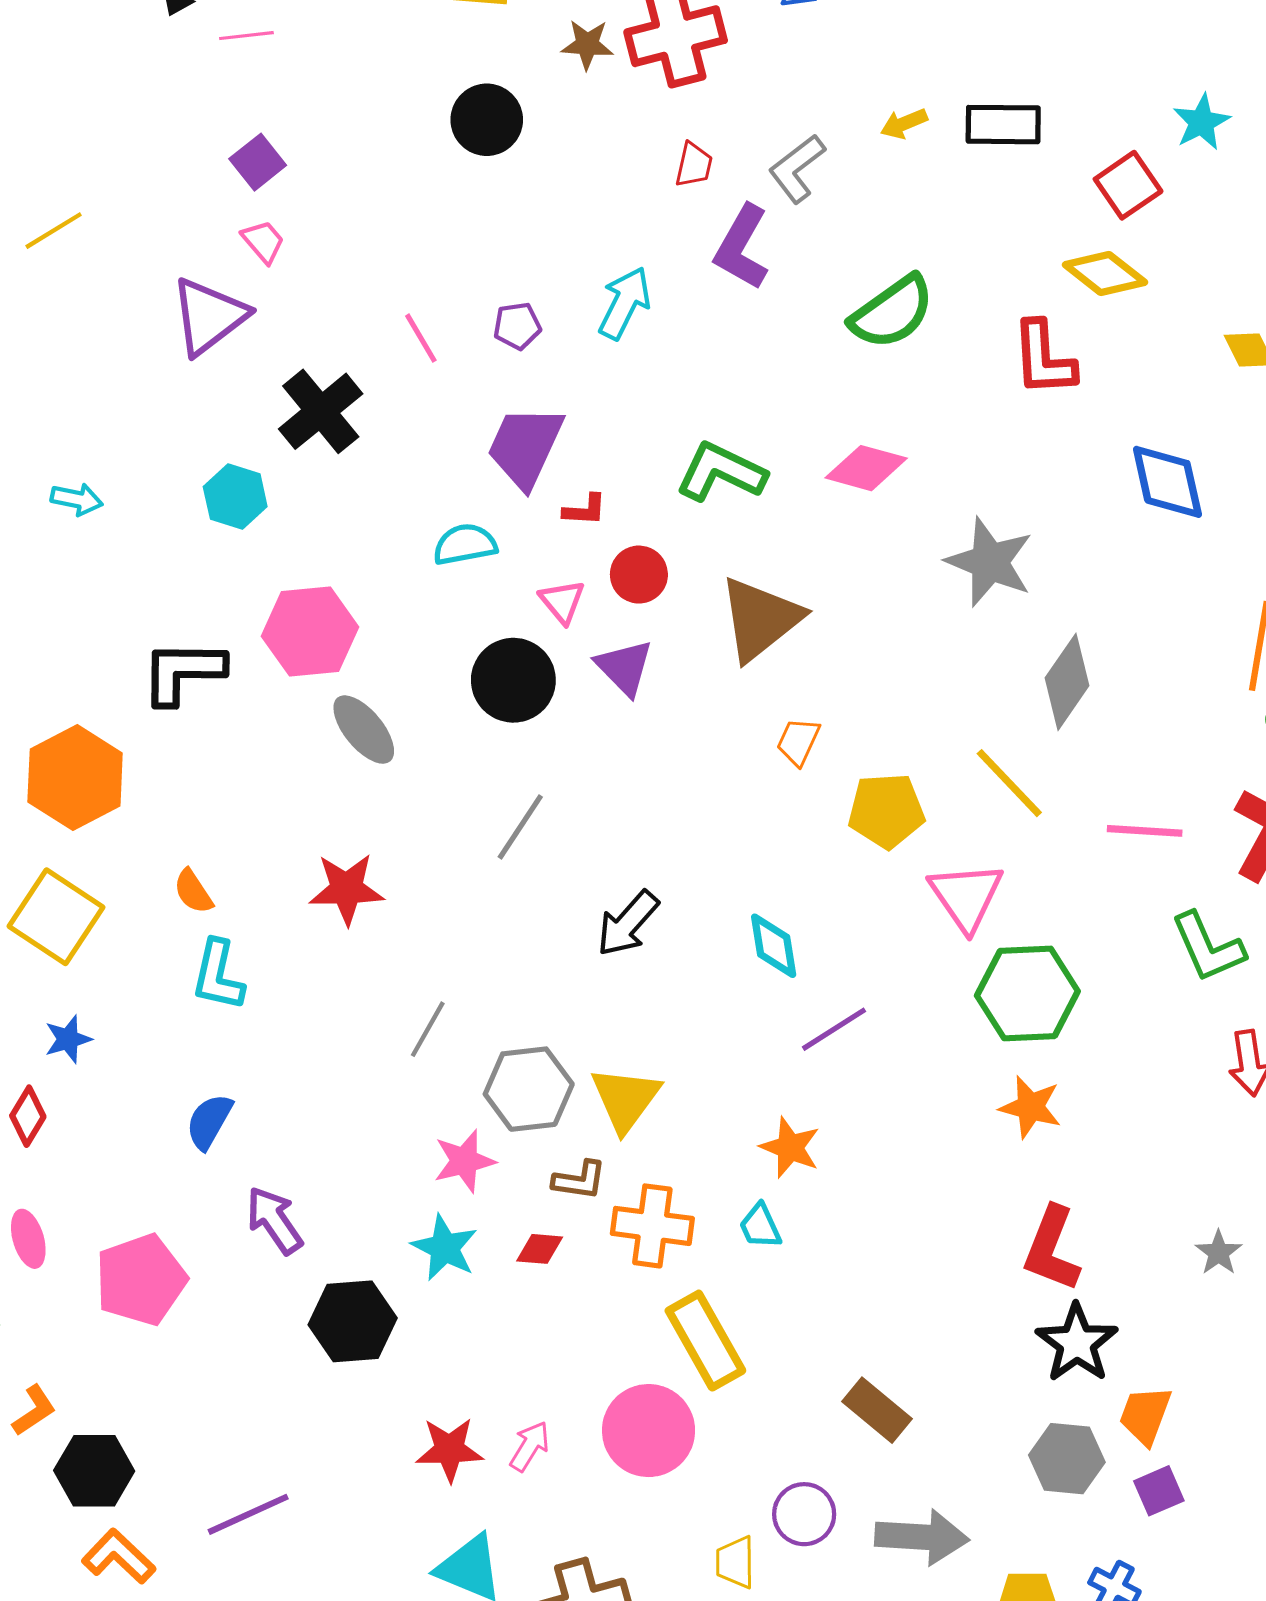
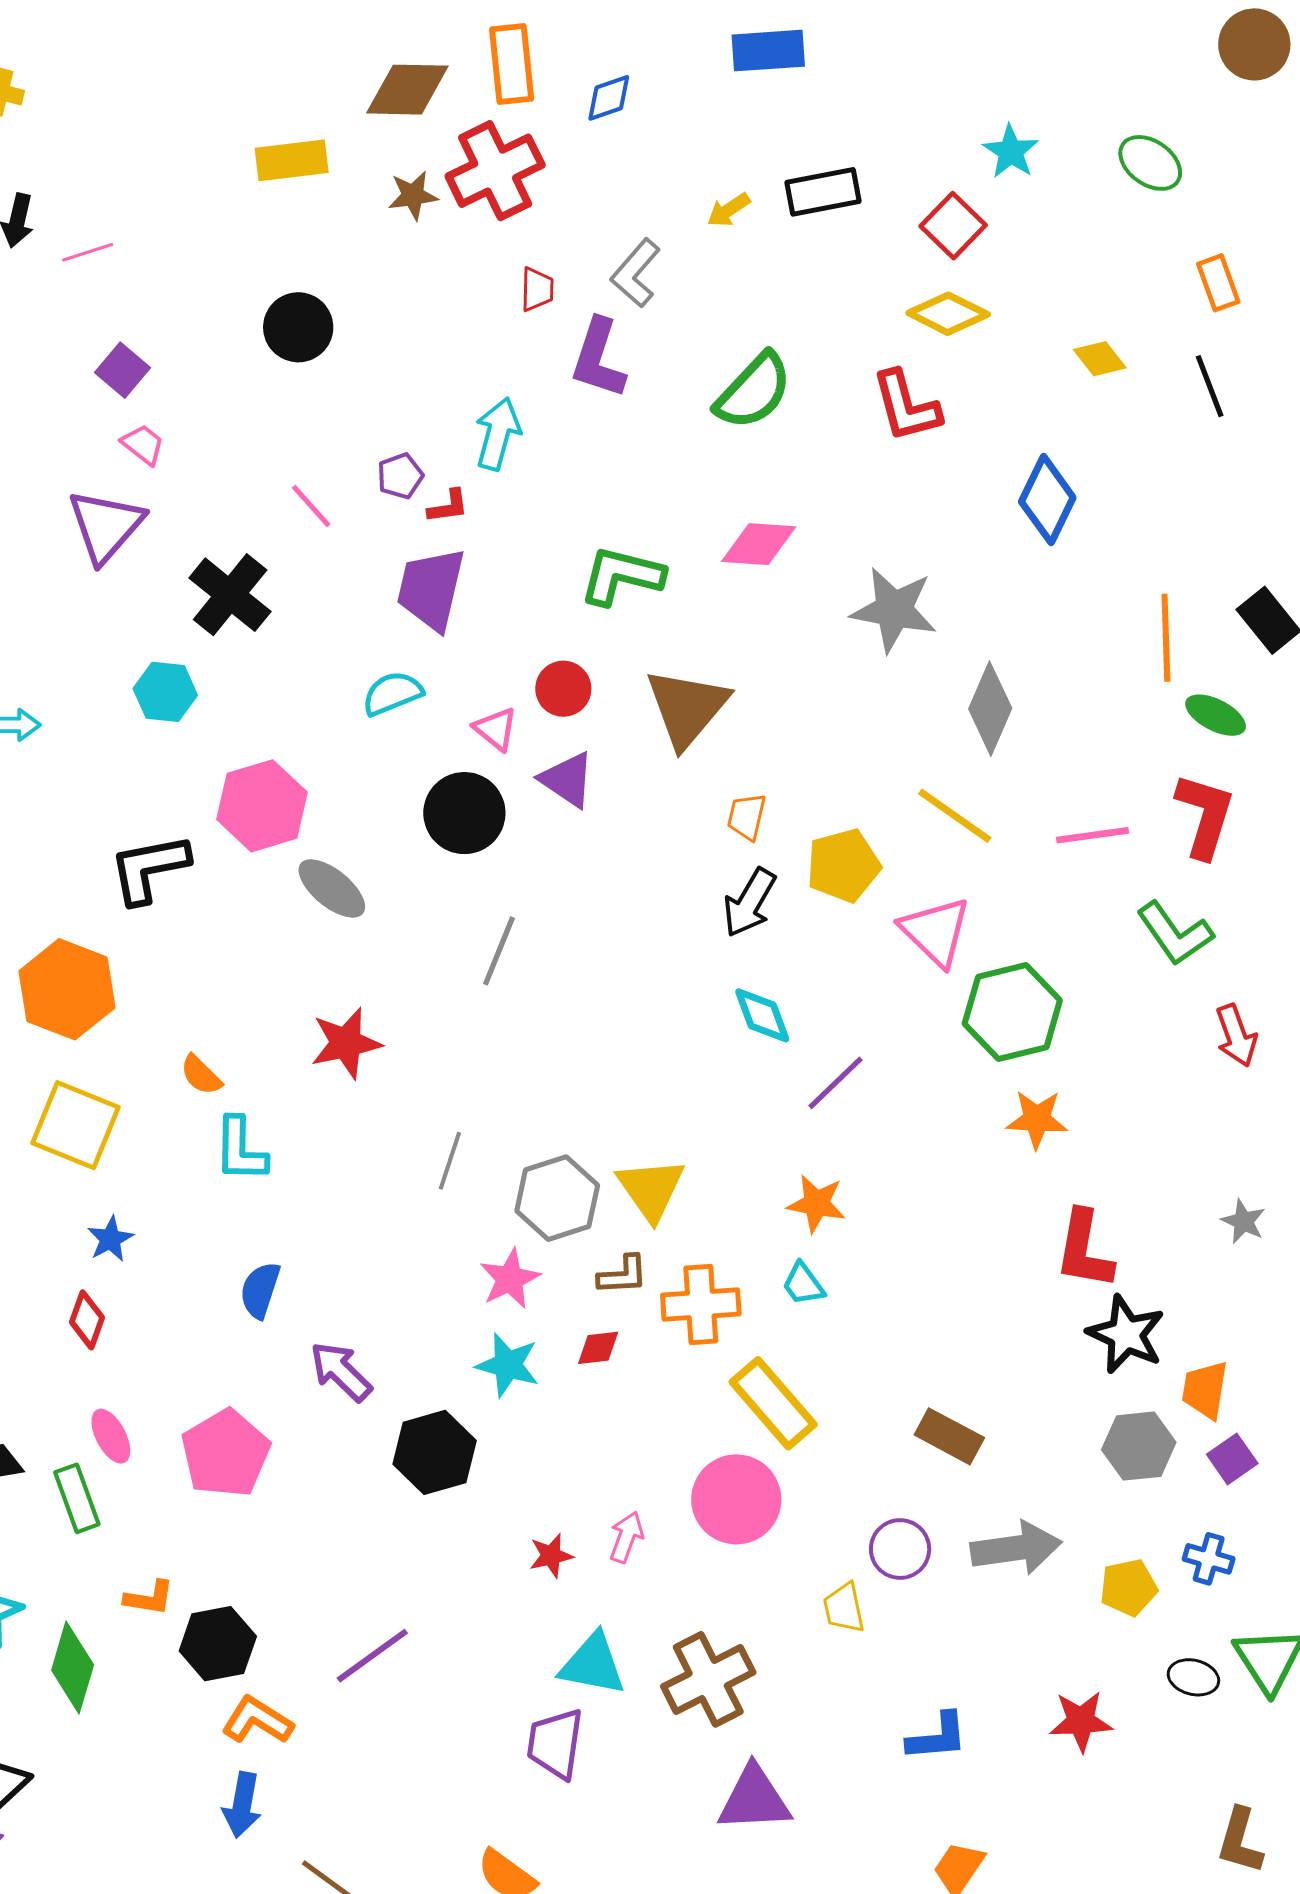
black circle: (487, 120) -> (298, 327), moved
blue diamond: (1167, 482) -> (1047, 500), turned 50
red L-shape: (585, 510) -> (448, 506), moved
black arrow: (628, 923) -> (750, 903), moved
orange L-shape: (34, 1410) -> (149, 1598), turned 54
red star: (450, 1450) -> (551, 1556), size x0.7

